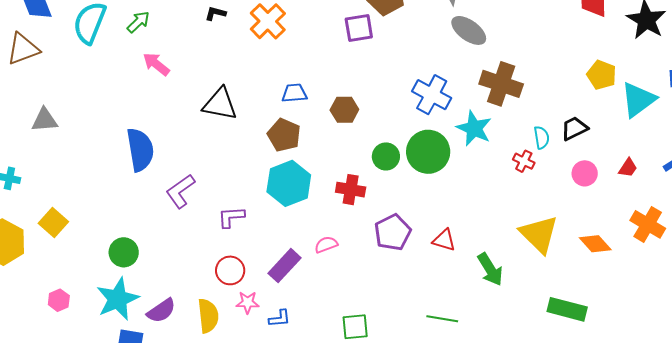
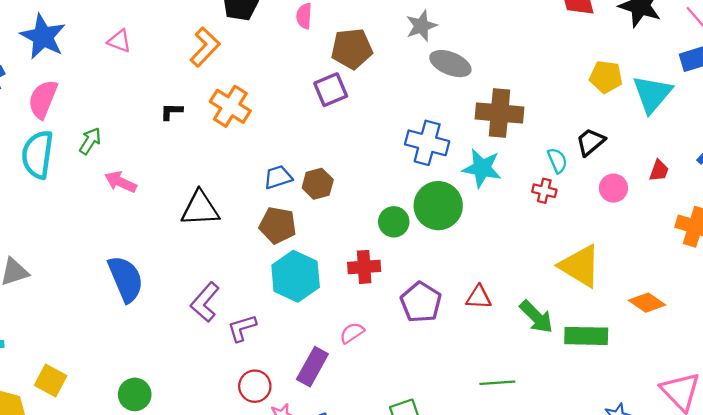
brown hexagon: (344, 110) -> (318, 184), moved
purple L-shape: (180, 191) -> (205, 302), moved
orange diamond: (595, 244) -> (647, 303), moved
green rectangle: (567, 309) -> (586, 336), moved

